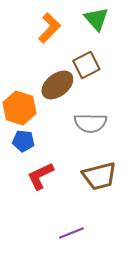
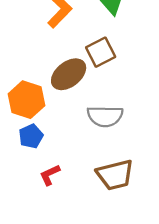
blue pentagon: (23, 141) -> (31, 136), turned -30
red L-shape: (40, 176) -> (50, 175), size x0.7

